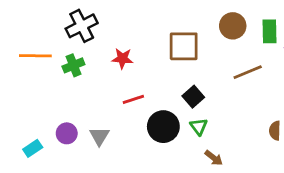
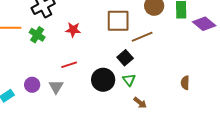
green cross: (73, 65) -> (37, 35), turned -35
brown line: (248, 72) -> (142, 37), moved
red line: (133, 99) -> (69, 65), moved

